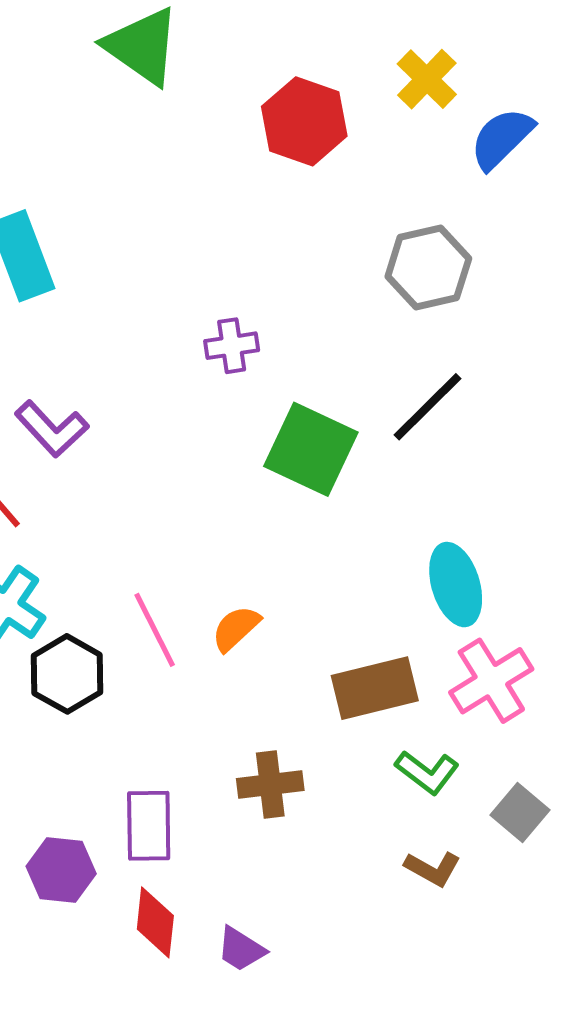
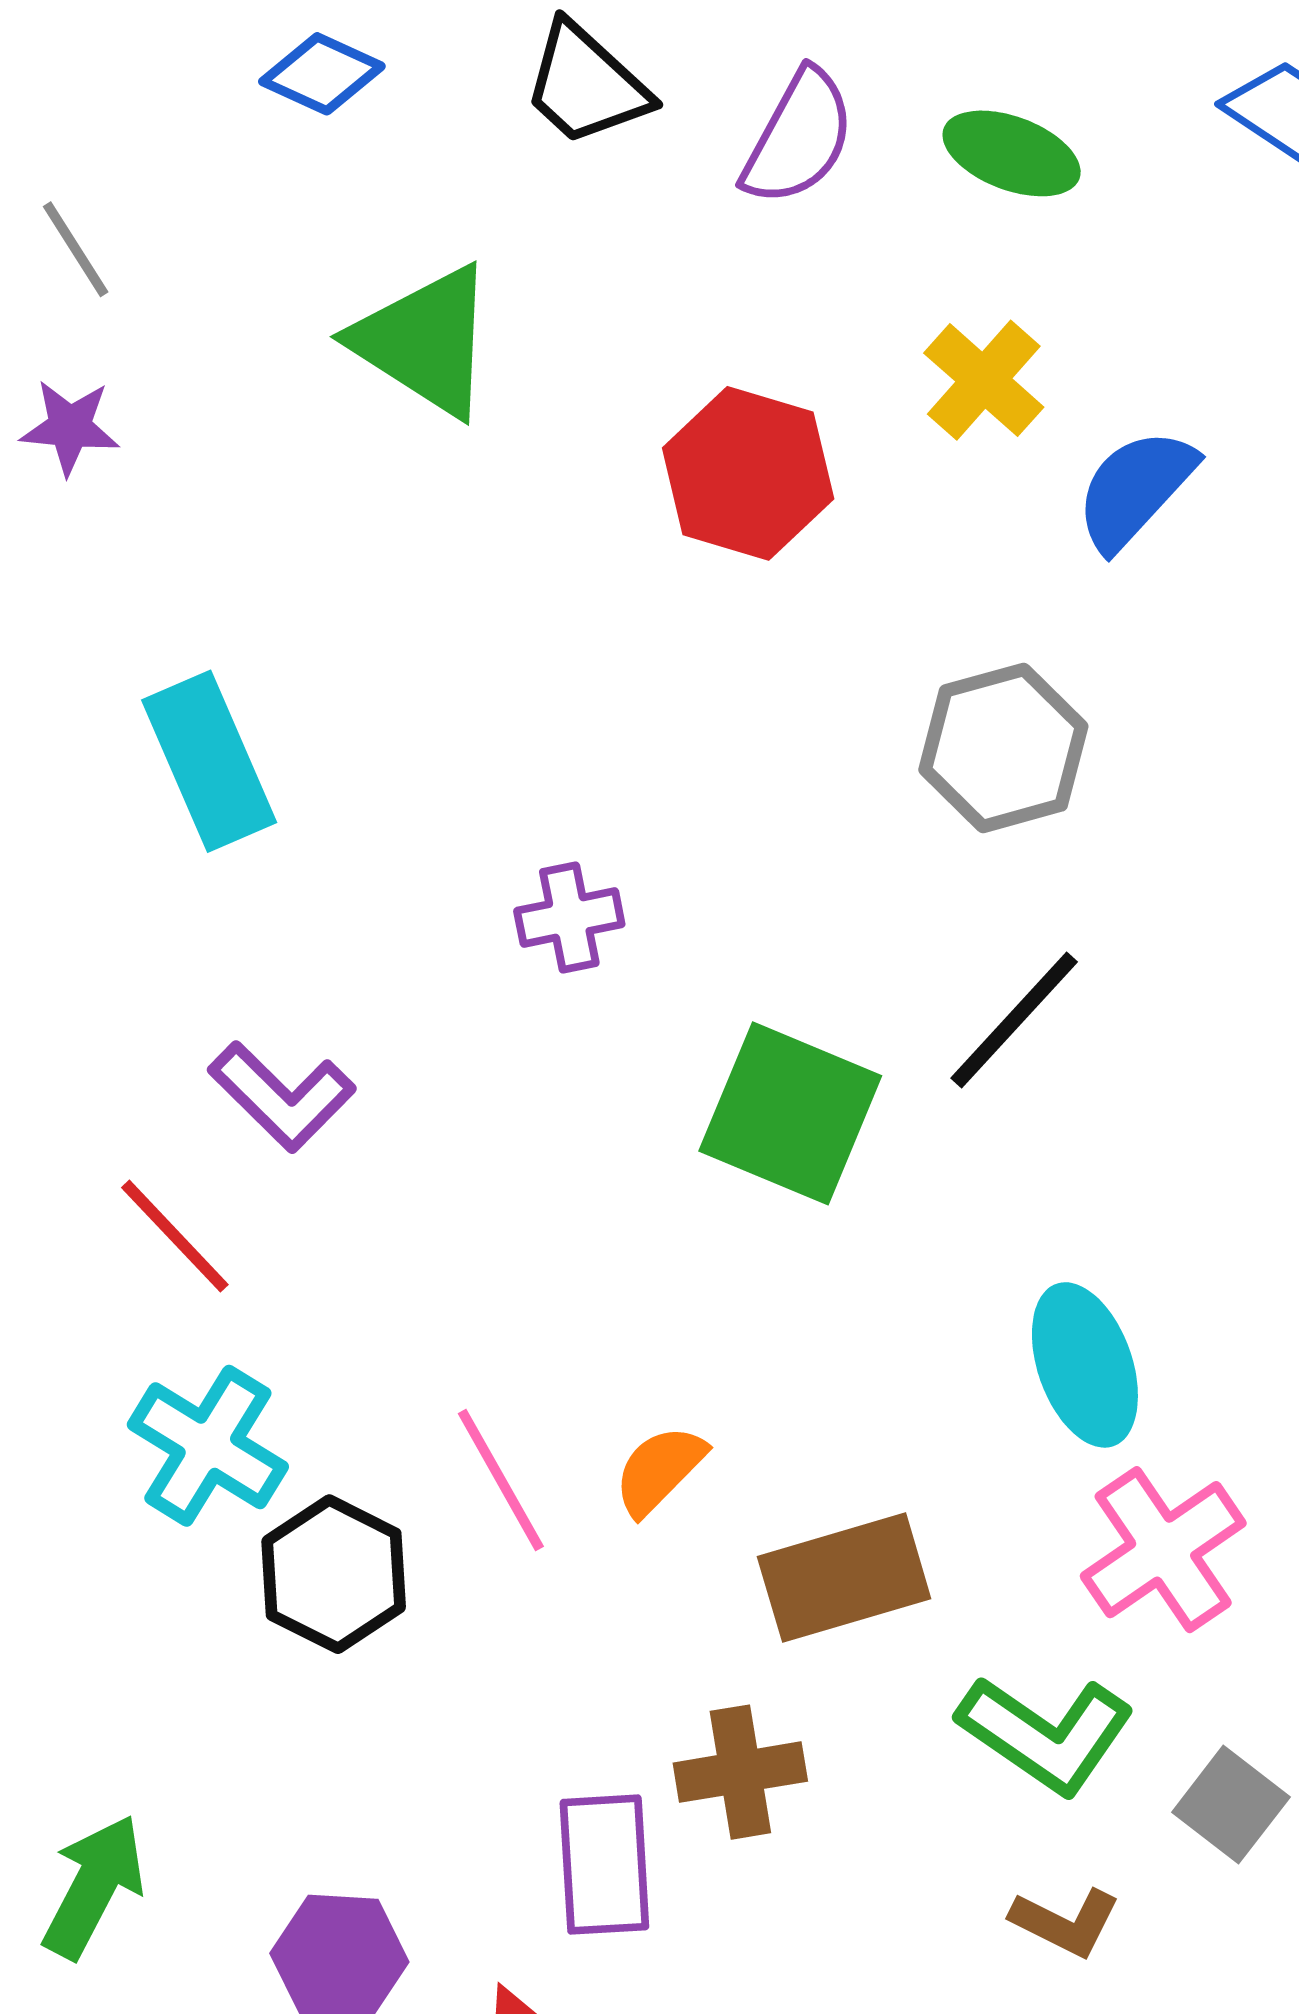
purple cross: (232, 346) -> (569, 917), moved
brown rectangle: (375, 688) -> (844, 1578), moved
green L-shape: (427, 772) -> (1046, 1734), size x1.4
purple rectangle: (149, 826) -> (604, 1865), moved

